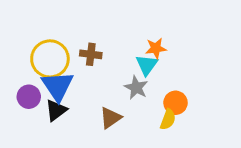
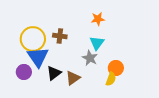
orange star: (156, 48) -> (98, 19), moved
purple circle: (29, 97) -> (24, 72), moved
black triangle: (56, 110) -> (54, 73), moved

